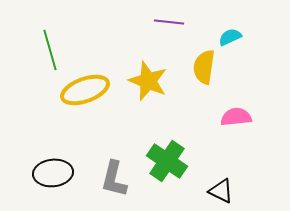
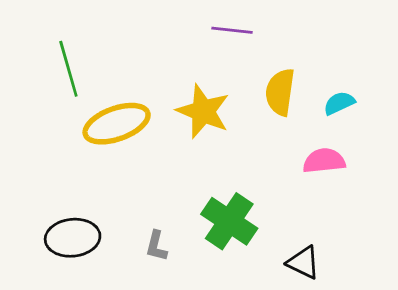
cyan semicircle: (230, 37) -> (339, 103), moved
gray L-shape: (114, 179) -> (156, 246), size x0.6

